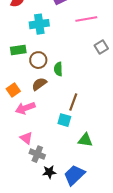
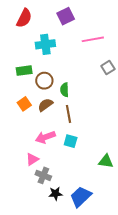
orange square: (13, 90) -> (24, 104), moved
brown line: (73, 102) -> (69, 114), moved, turned -30
pink arrow: (25, 108) -> (45, 137), moved
pink triangle: (26, 138) -> (32, 159), turned 48
green triangle: (85, 140) -> (106, 161), moved

